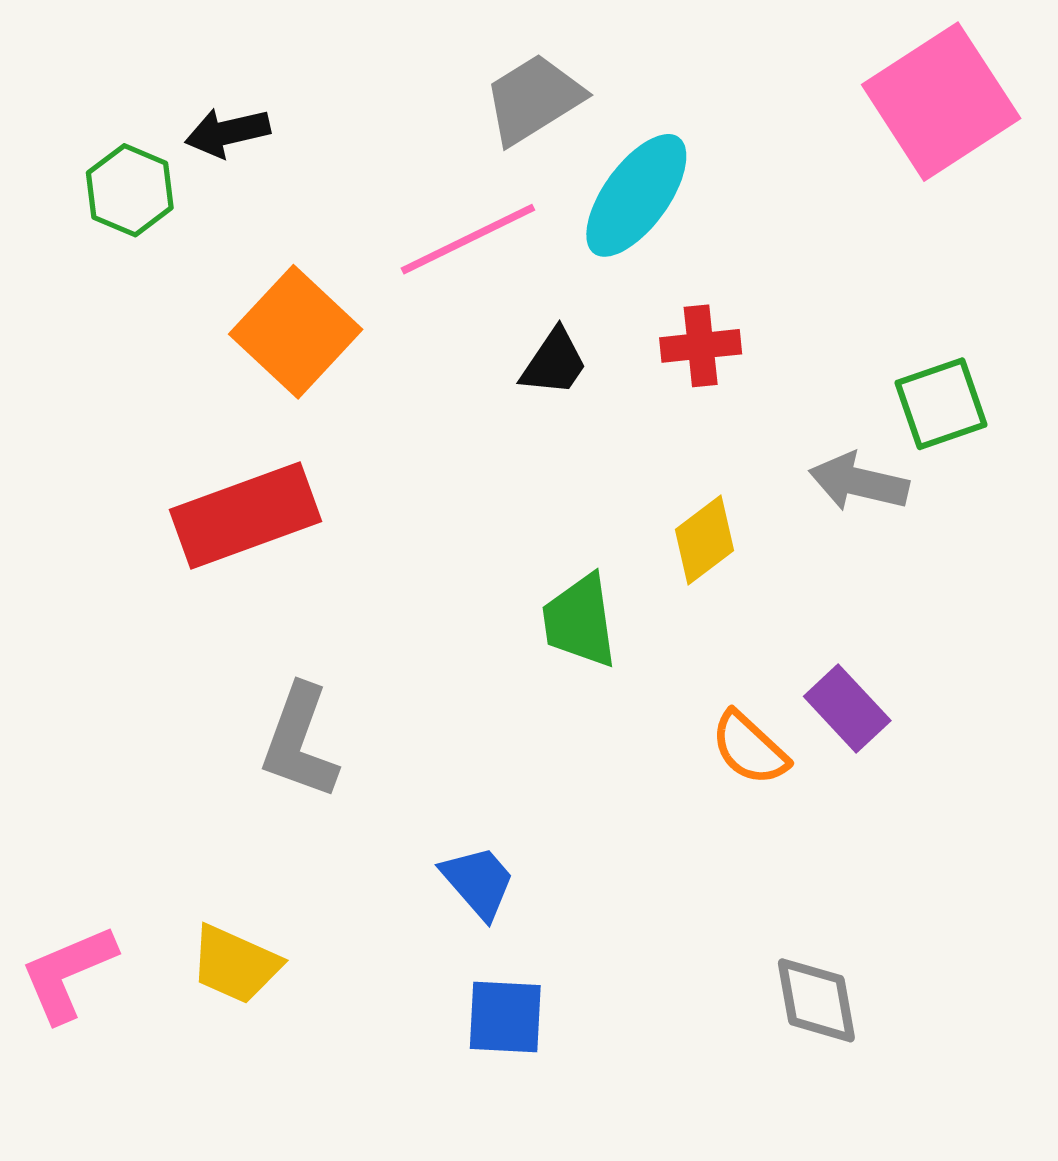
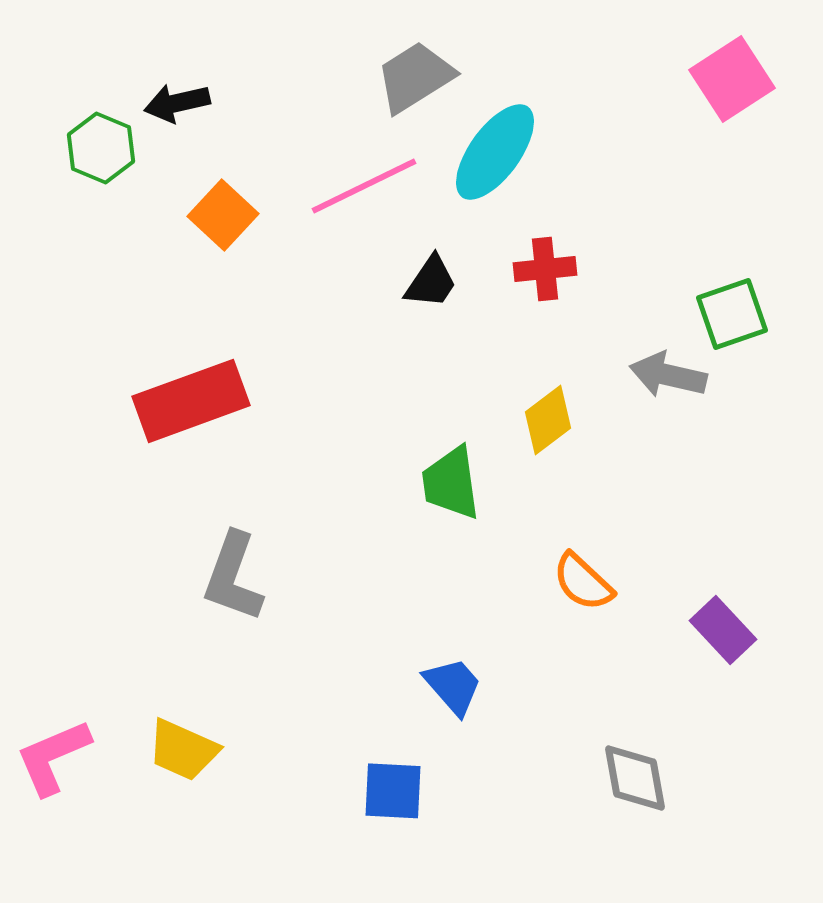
pink square: (941, 102) -> (732, 79), size x0.7
orange square: (296, 332) -> (223, 215), moved, size x0.7
purple rectangle: (847, 708) -> (723, 630), moved
blue trapezoid: (478, 882) -> (453, 686), moved

